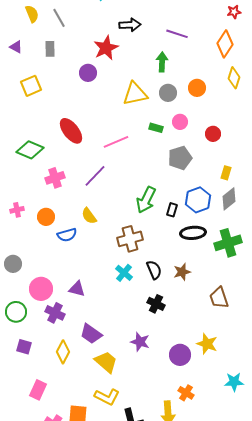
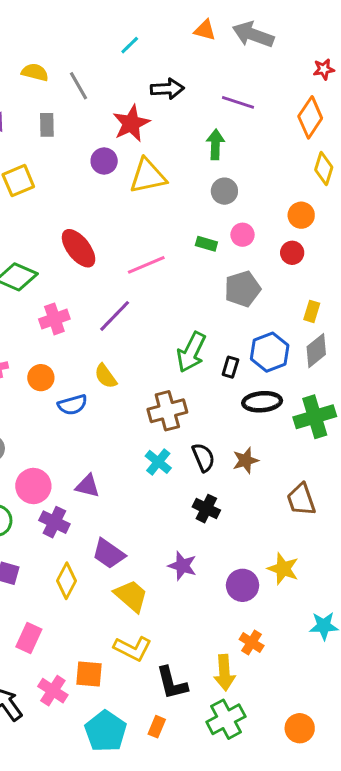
yellow semicircle: (32, 14) -> (35, 72), moved, turned -54
gray line: (59, 18) -> (79, 86), moved
orange circle: (197, 88) -> (301, 215), moved
yellow triangle: (135, 94) -> (148, 176), moved

